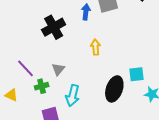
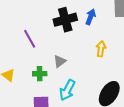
blue arrow: (86, 12) -> (91, 17), moved
purple line: (25, 68) -> (30, 39), moved

